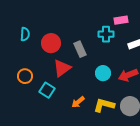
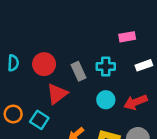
cyan semicircle: (25, 34) -> (13, 63), moved
cyan cross: (106, 34) -> (106, 66), moved
orange circle: (25, 76) -> (13, 114), moved

